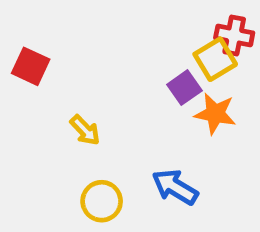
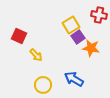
yellow square: (215, 59) -> (71, 25), moved
red square: (31, 66) -> (19, 36), moved

